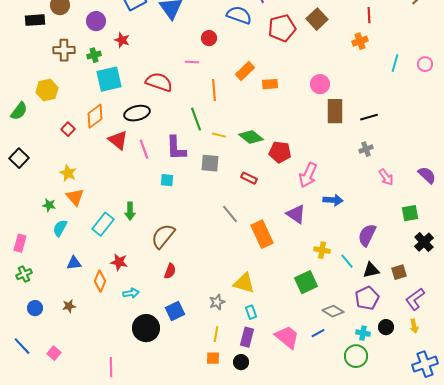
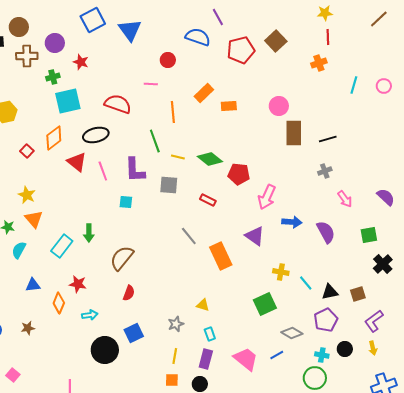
brown cross: (64, 50) -> (27, 56), moved
purple semicircle: (367, 235) -> (326, 232), moved, turned 125
yellow triangle: (244, 283) -> (203, 305), size x0.6

